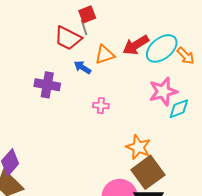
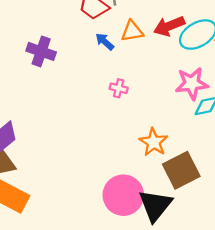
purple cross: (47, 85) -> (41, 51), moved
brown square: (148, 172) -> (181, 170), moved

